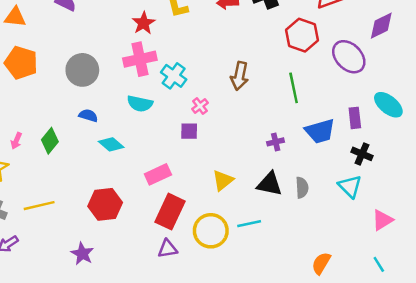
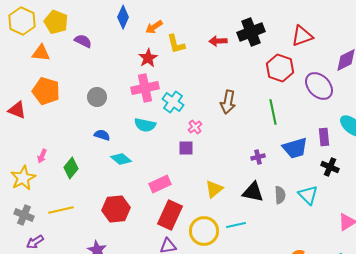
gray circle: (82, 70) -> (97, 97), size x0.7
green diamond: (50, 141) -> (71, 168), moved
cyan triangle: (350, 186) -> (308, 195), moved

